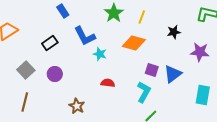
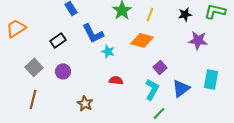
black star: (174, 32) -> (185, 14), moved
purple star: (200, 52) -> (198, 40), moved
purple square: (152, 70) -> (160, 67), turned 32
blue triangle: (173, 74) -> (181, 88), moved
cyan rectangle: (203, 95) -> (211, 79), moved

